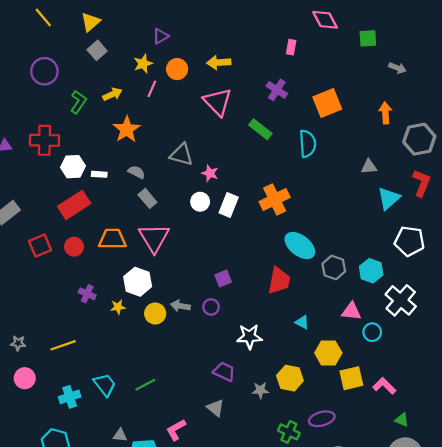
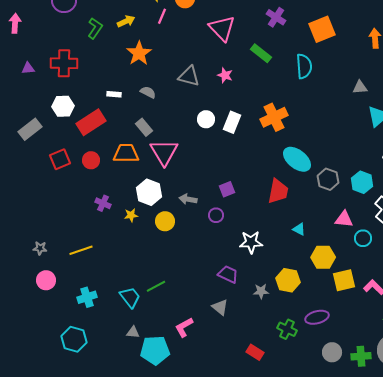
white hexagon: (73, 167) -> (63, 106), moved
pink star: (210, 173) -> (225, 75), moved
gray rectangle: (147, 198) -> (144, 127), moved
gray arrow: (180, 306) -> (188, 199), moved
cyan trapezoid: (105, 385) -> (130, 297), moved

